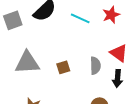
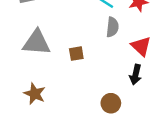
gray semicircle: (95, 66) -> (112, 27), moved

